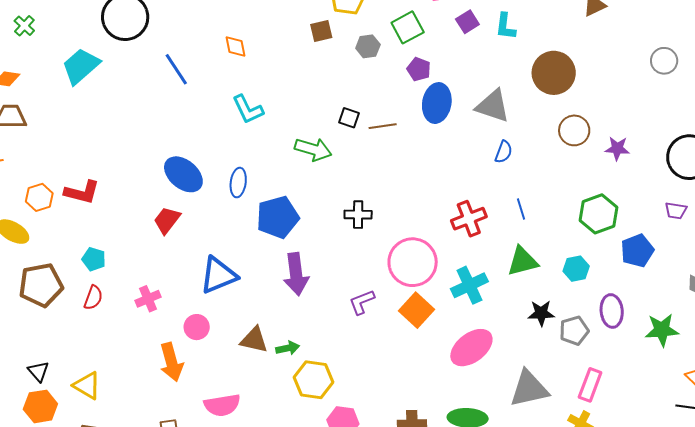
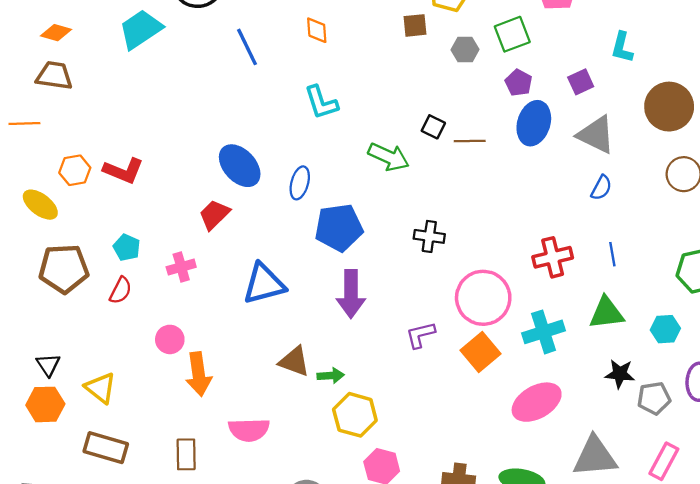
purple square: (467, 22) -> (581, 82), moved
pink cross: (148, 299) -> (181, 267), moved
pink circle: (197, 327) -> (170, 339), moved

